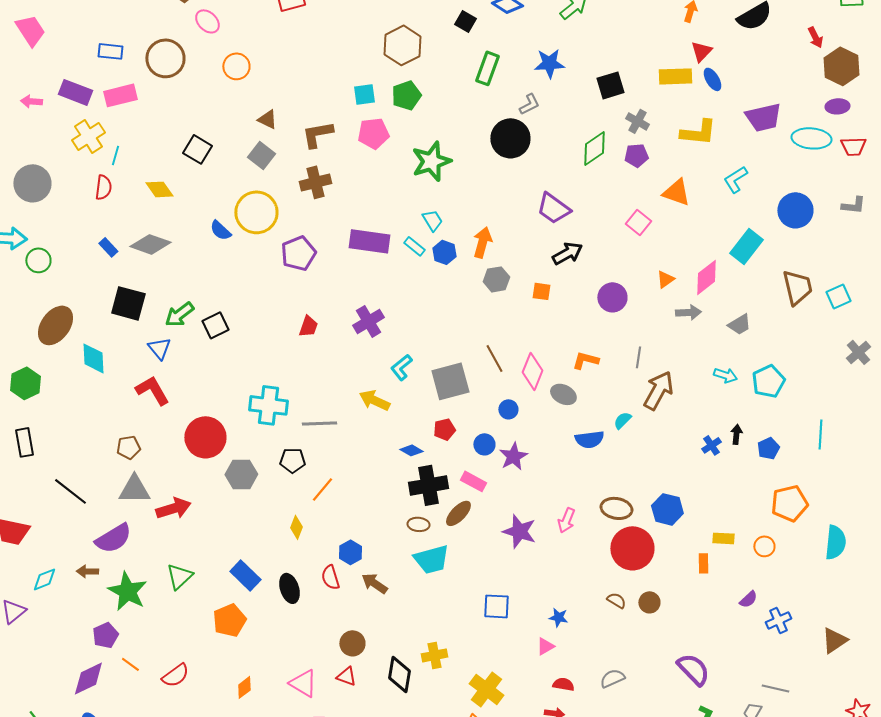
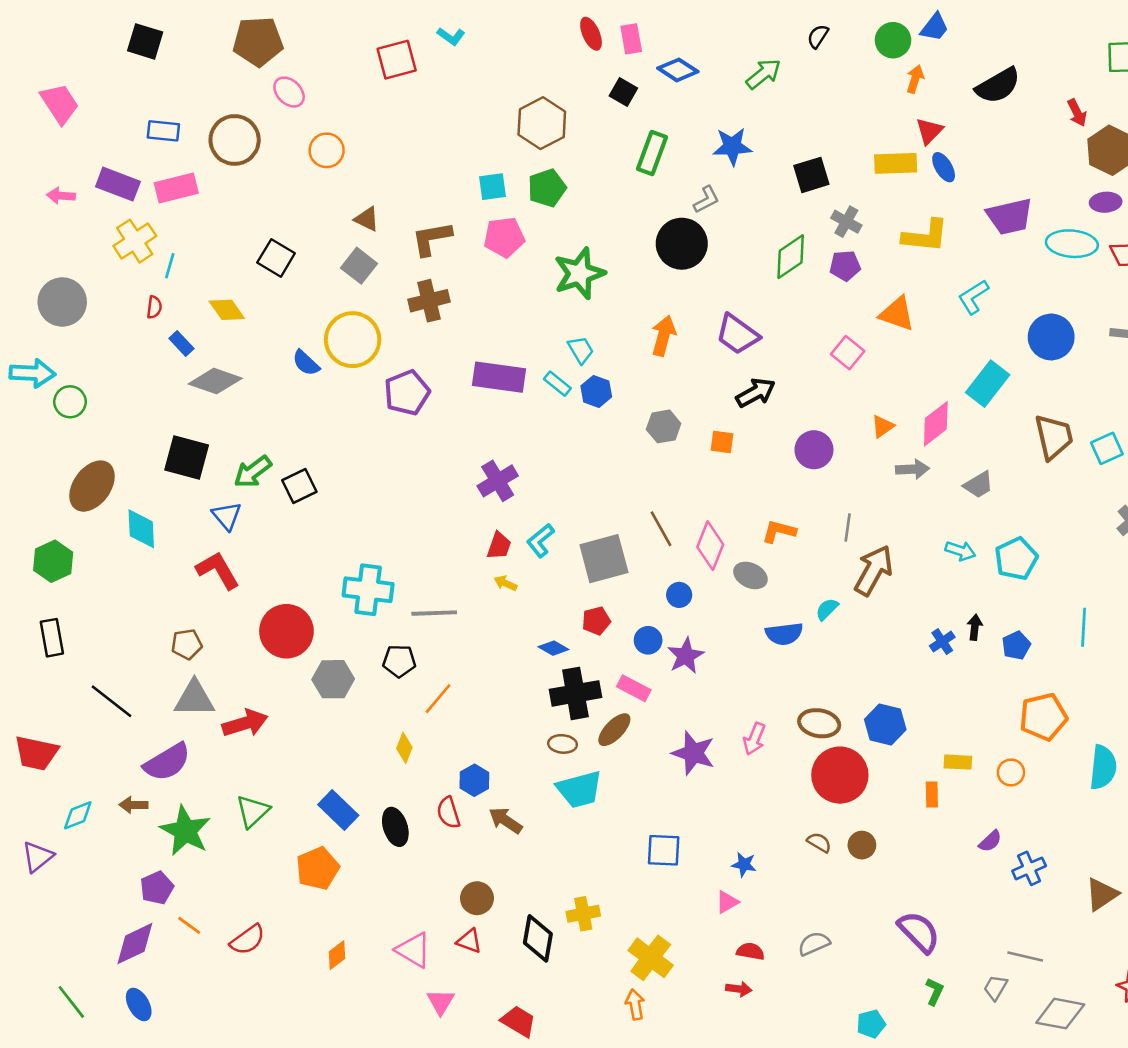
red semicircle: (103, 187) -> (154, 307), size x0.7
orange arrow: (482, 242) -> (664, 336), moved
blue rectangle: (108, 247) -> (181, 343), moved
red trapezoid: (308, 326) -> (499, 546), moved
yellow arrow: (374, 400) -> (505, 583), size x0.6

